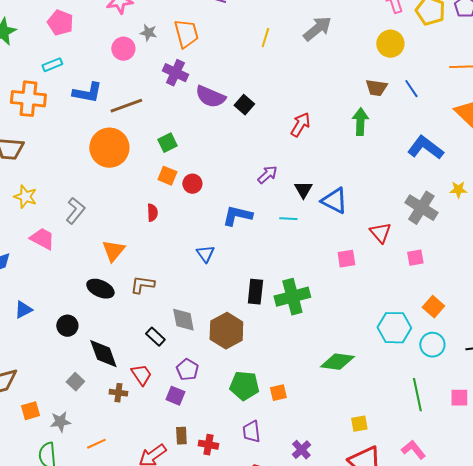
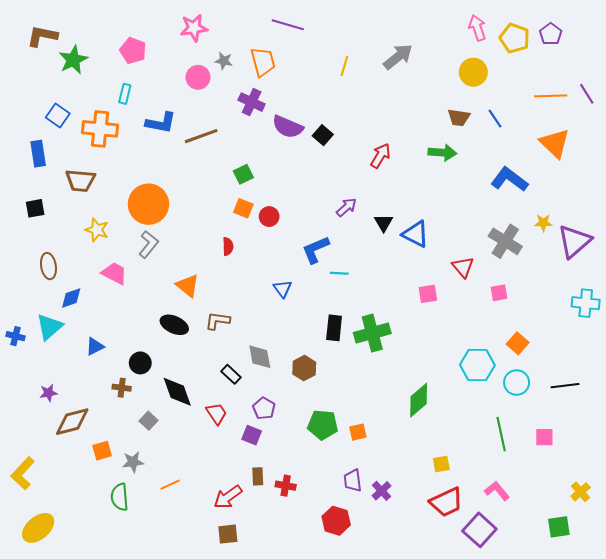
cyan rectangle: (52, 65) -> (125, 94), turned -54
green arrow: (360, 122) -> (442, 153), turned 92
orange circle: (109, 148) -> (148, 204), moved
blue L-shape: (237, 216) -> (316, 250), turned -36
cyan line: (288, 219) -> (339, 273), moved
orange triangle: (113, 251) -> (188, 286), turned -30
brown hexagon: (226, 331) -> (304, 368), size x0.7
green diamond: (337, 362) -> (419, 400), turned -48
brown cross: (118, 393) -> (122, 388), moved
purple trapezoid: (251, 432) -> (353, 480), moved

